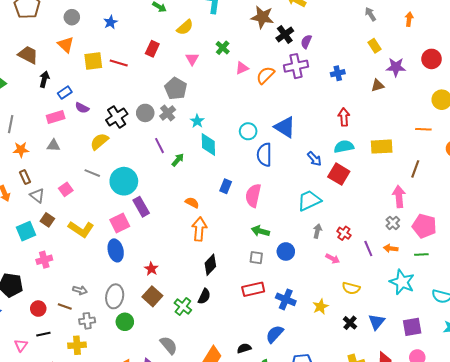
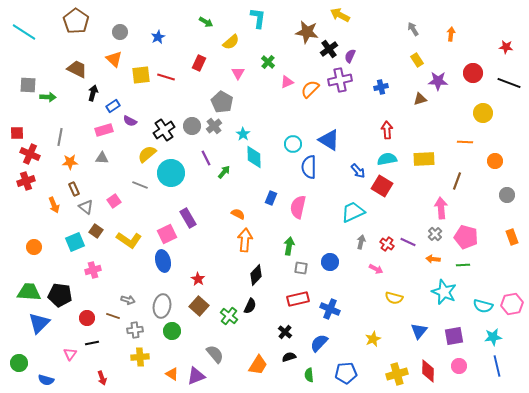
cyan circle: (124, 181) -> (171, 173), moved
green arrow: (260, 231) -> (289, 246), moved, turned 84
purple line: (368, 248) -> (408, 242), moved, turned -42
yellow star: (320, 307) -> (373, 339), moved
black cross: (350, 323) -> (285, 332), moved
yellow cross: (77, 345) -> (140, 357), moved

